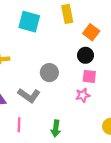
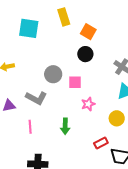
pink square: (89, 76) -> (75, 82), moved
pink star: (83, 95) -> (88, 104), moved

